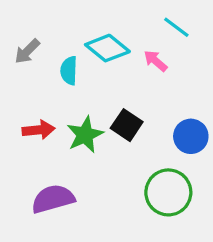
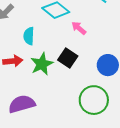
pink arrow: (156, 61) -> (79, 28), moved
cyan semicircle: (69, 71) -> (29, 36), moved

